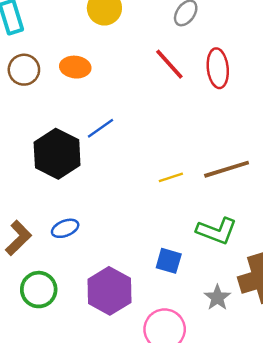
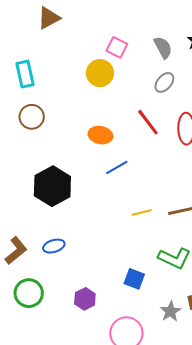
orange ellipse: (75, 67) -> (100, 135), moved
blue line: (101, 128) -> (117, 167), moved
purple hexagon: (109, 291) -> (85, 299), size x0.6

